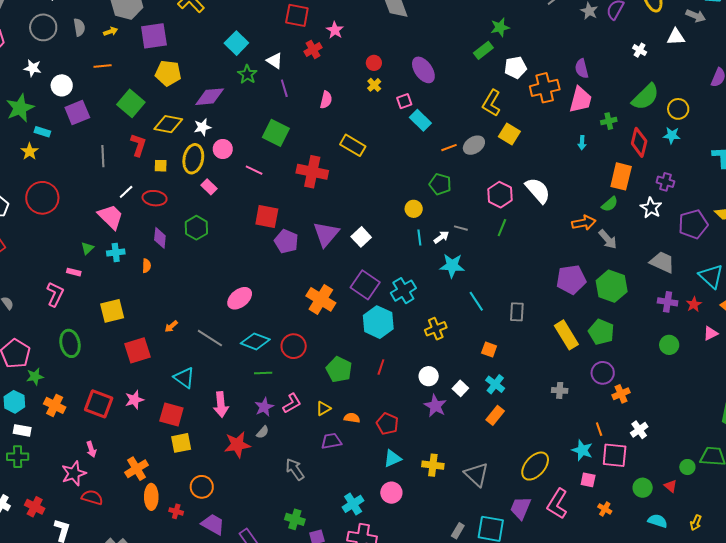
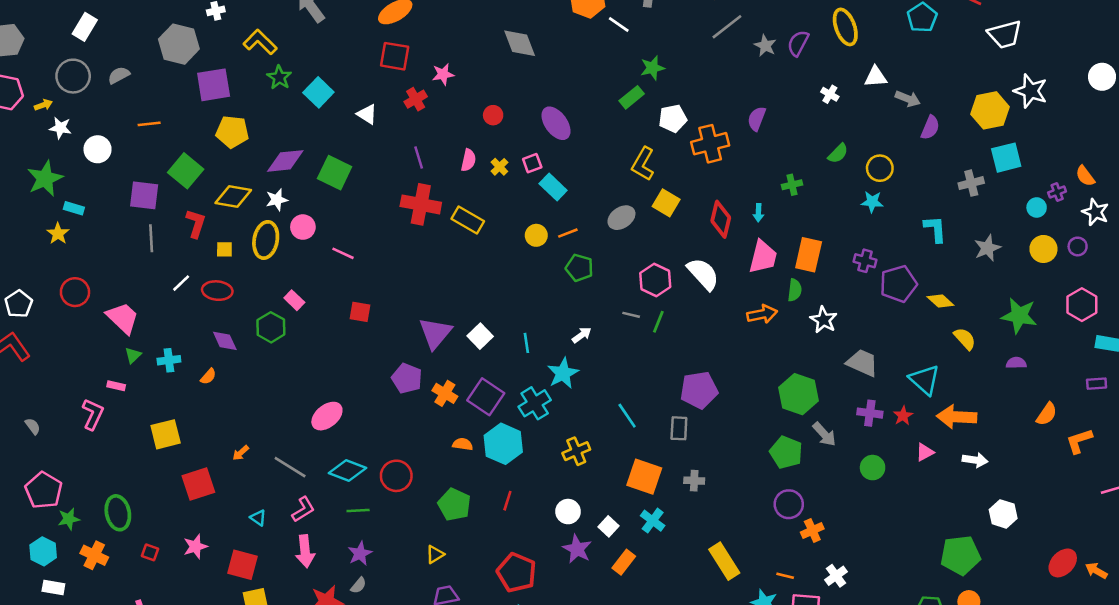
gray arrow: (696, 16) -> (908, 99), moved
gray semicircle: (79, 27) -> (119, 75), turned -108
pink star: (335, 30) -> (443, 74), turned 30
yellow arrow: (111, 31) -> (43, 105), moved
purple semicircle: (582, 69) -> (757, 119), turned 36
green star: (247, 74) -> (279, 77), moved
yellow cross: (374, 85) -> (499, 167), moved
purple line: (284, 88) -> (419, 157), moved
green semicircle: (645, 97) -> (838, 153), size x0.6
pink semicircle: (326, 100) -> (468, 160), moved
pink trapezoid: (580, 100) -> (763, 257), moved
purple square: (77, 113) -> (144, 195), moved, turned 30
green square: (276, 133) -> (335, 173), moved
red diamond: (639, 142) -> (721, 219), moved
orange line: (449, 148) -> (568, 233), moved
red cross: (312, 172) -> (421, 204), moved
pink rectangle: (209, 187) -> (294, 300), moved
red circle: (42, 198) -> (75, 292), size x0.7
green semicircle: (610, 204) -> (795, 290), turned -42
white star: (651, 208) -> (824, 320), moved
yellow circle: (414, 209) -> (536, 235), moved
pink trapezoid: (111, 217) -> (123, 318), moved
red square: (267, 217) -> (360, 312), size x0.7
purple pentagon: (693, 224) -> (898, 284), moved
gray line: (461, 228) -> (631, 315), moved
cyan line: (419, 237) -> (526, 343), moved
purple diamond: (160, 238) -> (225, 341), turned -30
gray arrow: (608, 239) -> (824, 434), moved
purple pentagon: (286, 241) -> (407, 378), moved
orange semicircle: (147, 266) -> (208, 376), turned 40
cyan star: (452, 266) -> (563, 373), moved, turned -30
purple pentagon: (571, 280) -> (699, 390), moved
orange cross: (321, 299) -> (445, 393), moved, size x0.7
yellow rectangle: (566, 335) -> (724, 561), moved
green ellipse: (70, 343) -> (118, 513), moved
orange square: (489, 350) -> (644, 477), size x1.8
cyan triangle: (184, 378) -> (258, 518), size x0.6
gray cross: (560, 390) -> (694, 481), moved
pink L-shape: (292, 403) -> (303, 509), moved
red square: (99, 404) -> (150, 552), size x0.5
orange rectangle: (495, 415) -> (624, 562), moved
orange semicircle: (352, 418) -> (463, 444), moved
red pentagon: (387, 424) -> (517, 573), size x1.4
orange line: (599, 429) -> (785, 576), turned -56

